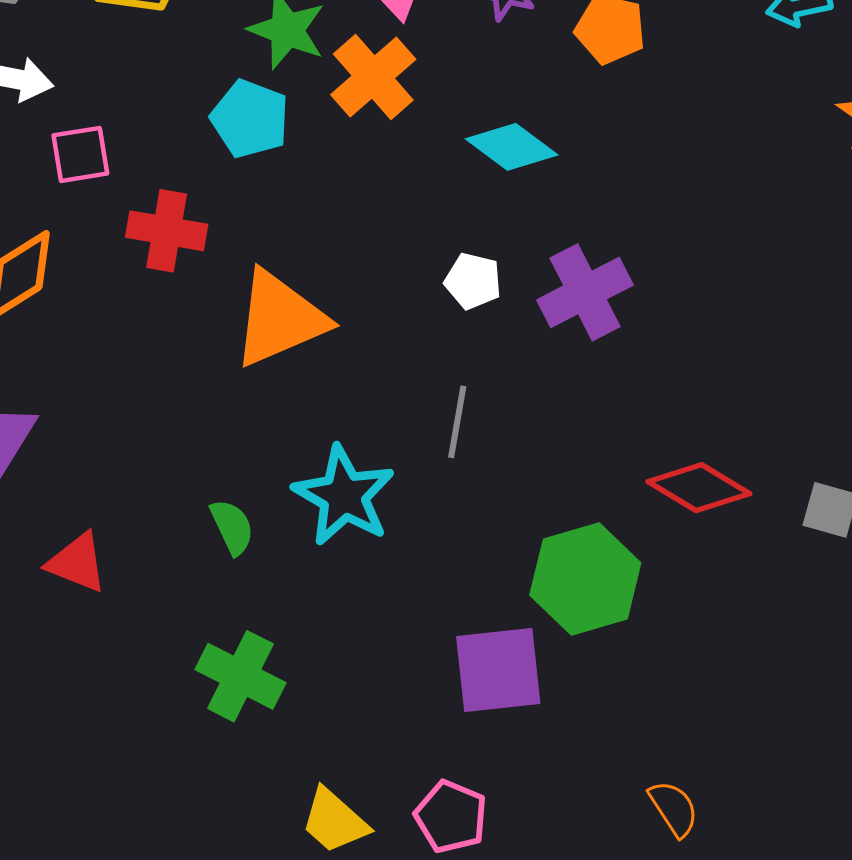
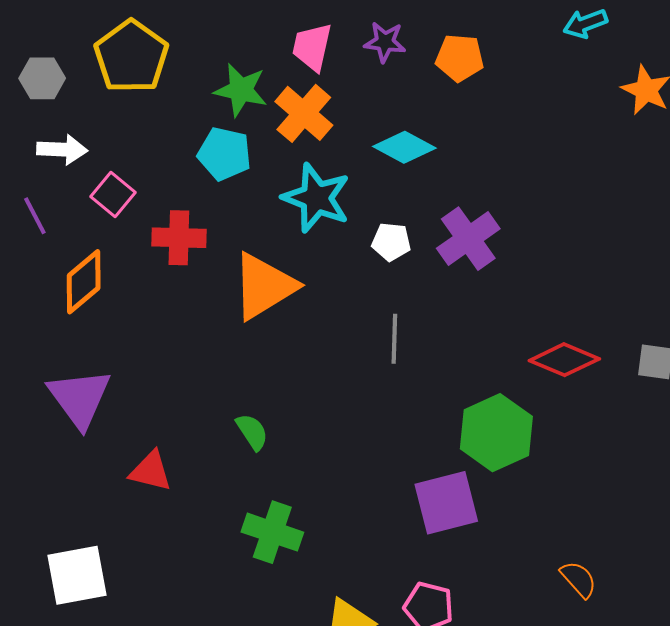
pink square: (80, 154) -> (113, 194), turned -33
cyan star: (344, 496) -> (316, 198), moved

